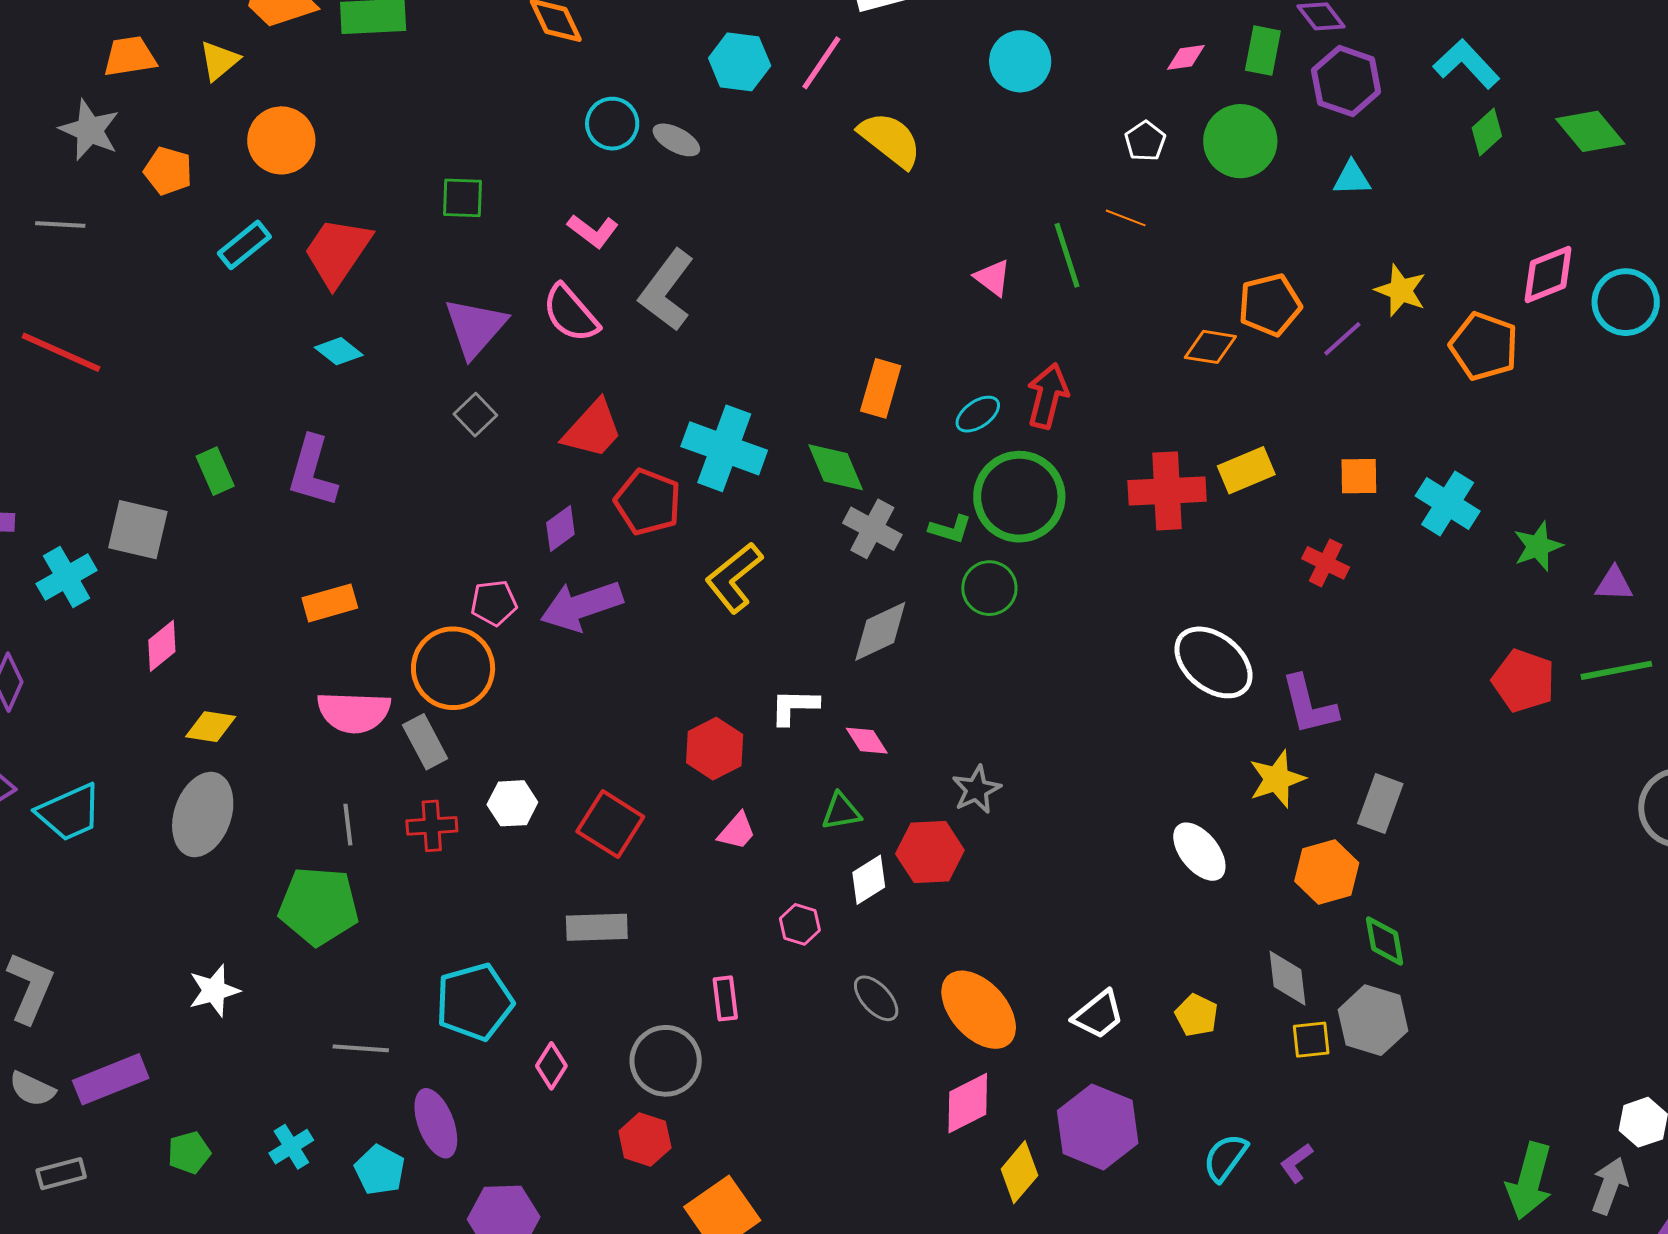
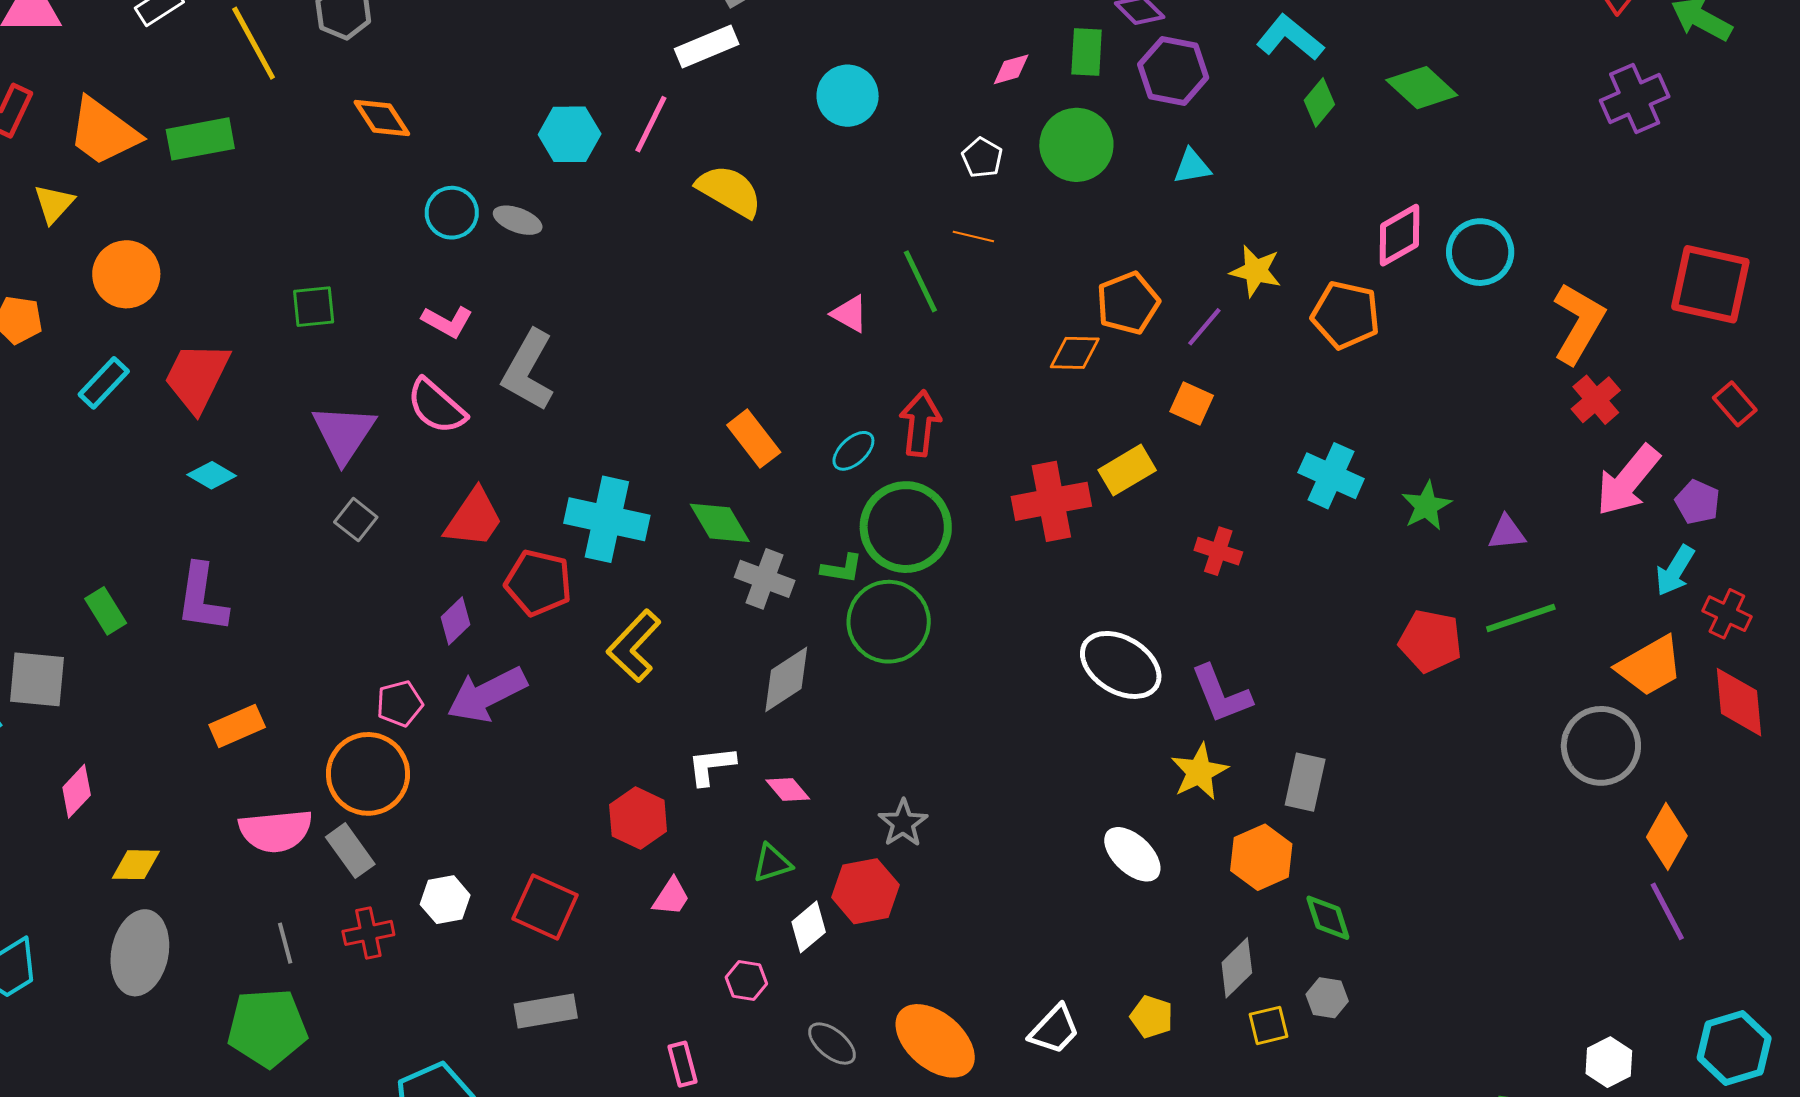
orange rectangle: (881, 388) -> (754, 439), turned -46
orange square: (1359, 476) -> (1192, 404), moved, turned 33
green circle: (989, 588) -> (889, 622), size x1.5
gray diamond: (1288, 978) -> (1237, 968), turned 60
gray hexagon: (1373, 1020) -> (1327, 998), size x0.6

